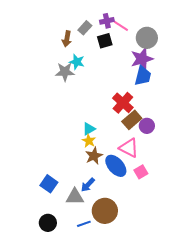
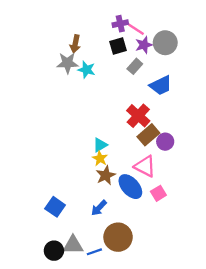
gray rectangle: (85, 28) -> (135, 66), moved
purple star: (142, 59) -> (144, 45), moved, size x0.7
gray star: (65, 72) -> (67, 63), moved
blue trapezoid: (143, 76) -> (161, 85), turned 50
gray triangle: (75, 197) -> (73, 245), moved

